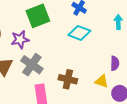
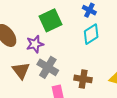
cyan diamond: (79, 33) -> (91, 34), turned -50

